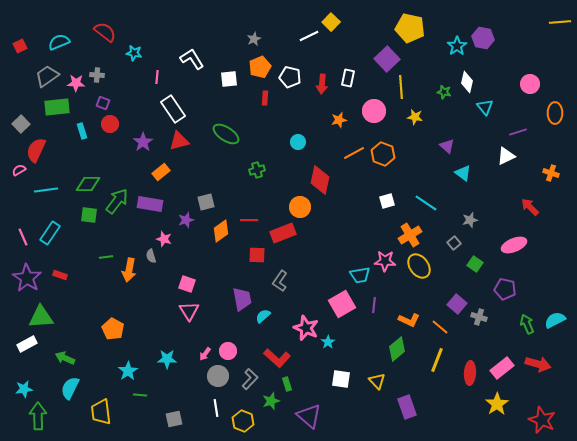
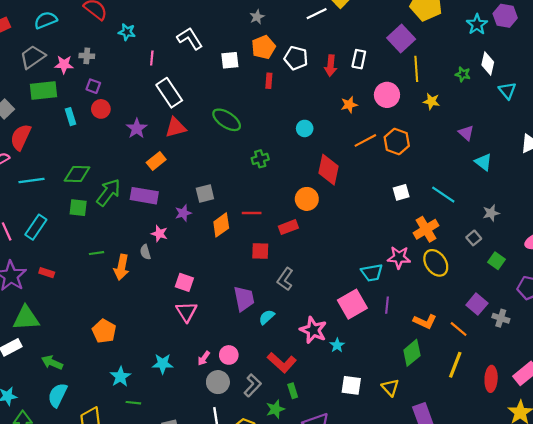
red rectangle: (283, 233) -> (288, 227), size x0.7

